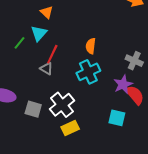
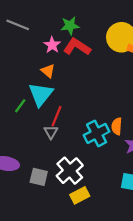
cyan triangle: (39, 33) -> (41, 94), size x1.4
orange semicircle: (91, 46) -> (117, 126), moved
gray triangle: (46, 69) -> (51, 132), turned 32

